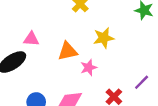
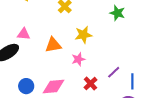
pink star: (89, 68) -> (78, 59), moved

